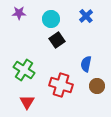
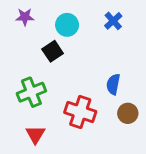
black square: (57, 40) -> (53, 51), moved
green cross: (24, 70) -> (31, 92), turned 35

